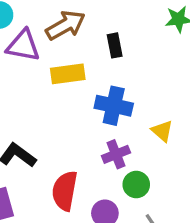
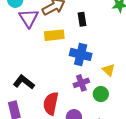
purple triangle: (23, 46) -> (29, 18), turned 45
green circle: (136, 185) -> (101, 94), moved

